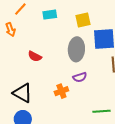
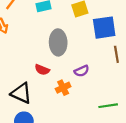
gray ellipse: (76, 49) -> (58, 42), moved
red semicircle: (35, 56) -> (42, 70), moved

